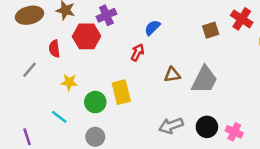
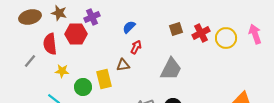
red cross: (242, 19) -> (201, 33), moved, turned 30
red semicircle: (54, 49) -> (50, 44), size x1.5
red arrow: (137, 52) -> (136, 47), moved
brown triangle: (172, 75) -> (123, 65), moved

